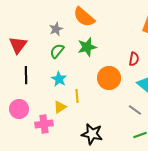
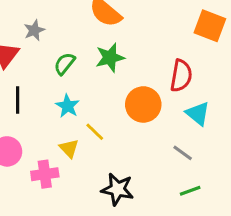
gray star: (56, 29) -> (34, 30), moved
red semicircle: (134, 59) -> (181, 76), size x1.5
yellow line: (77, 96) -> (95, 132), turned -40
yellow triangle: (60, 107) -> (69, 148), turned -40

